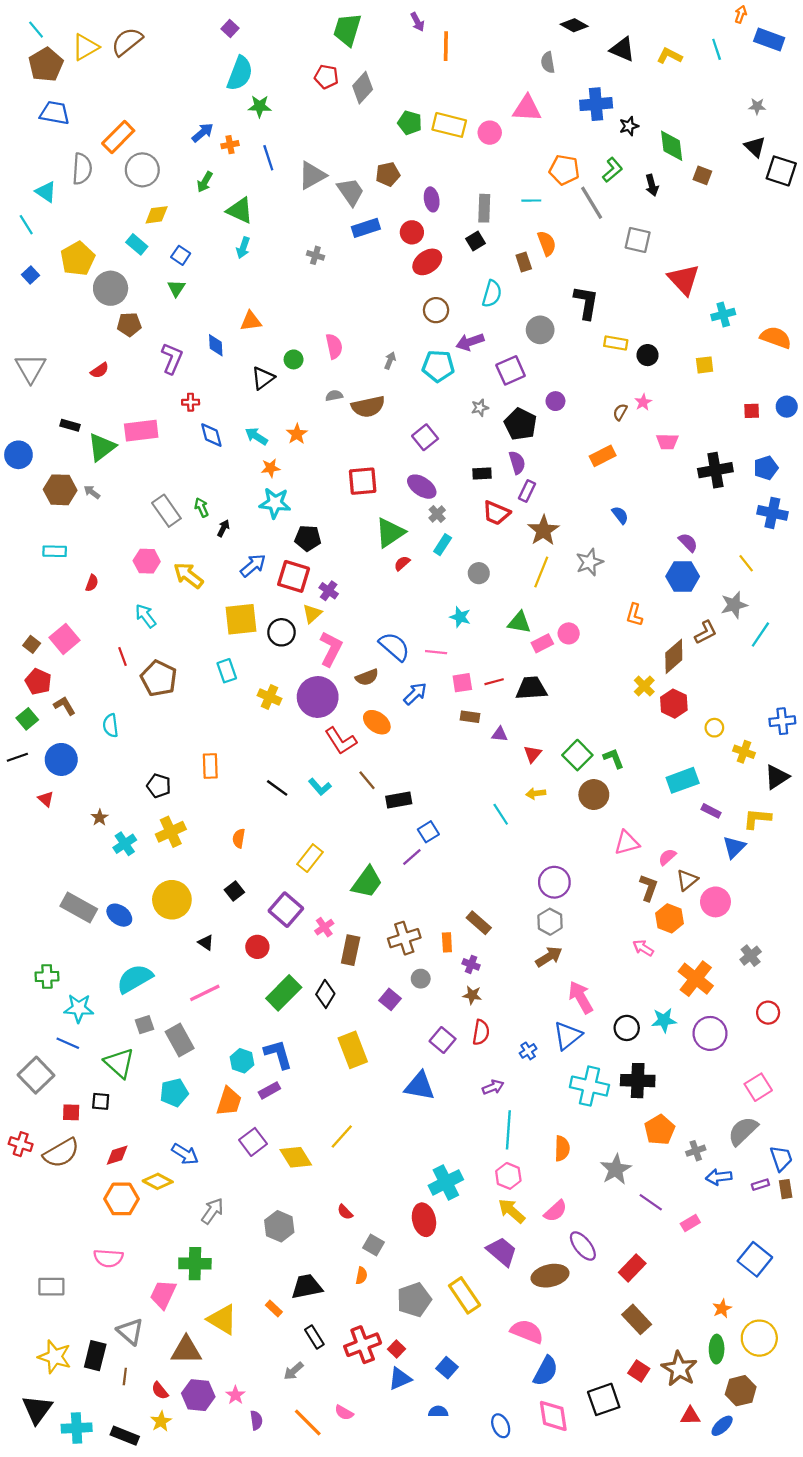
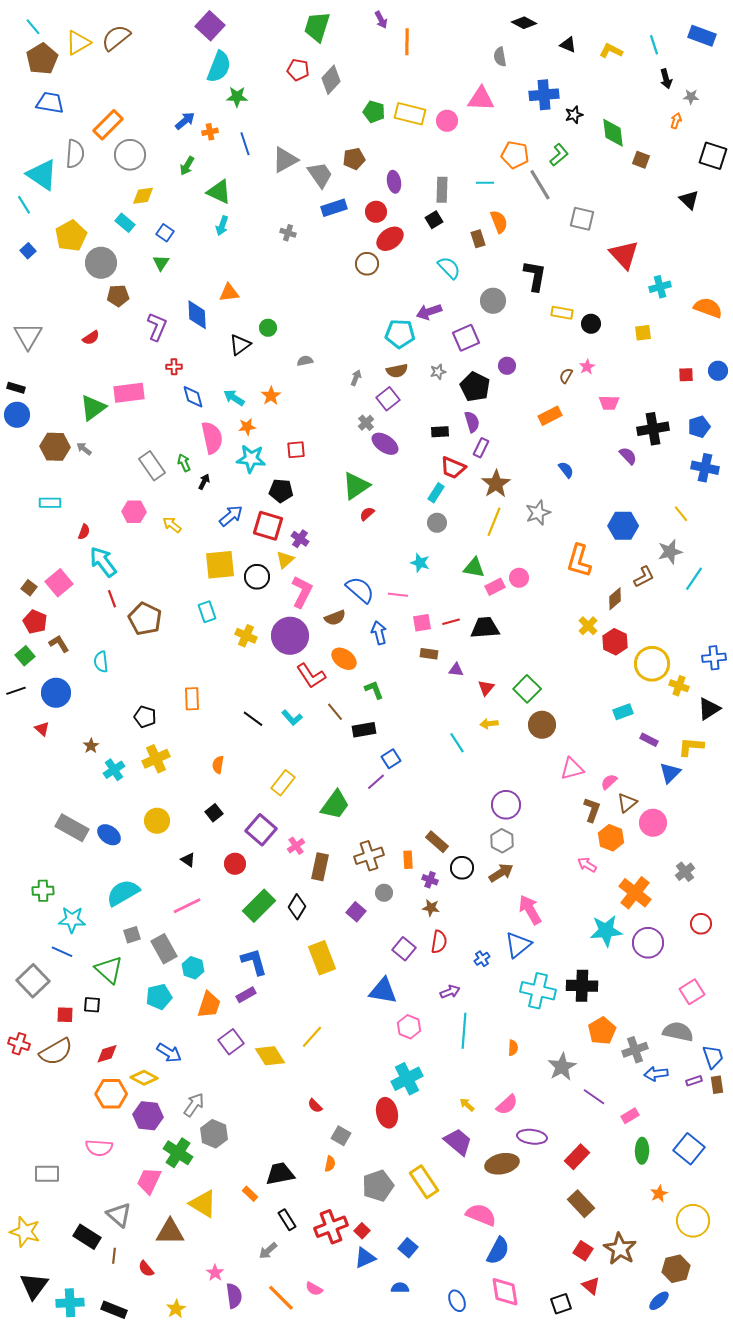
orange arrow: (741, 14) -> (676, 121), moved
purple square: (230, 28) -> (210, 26), size x1.8
black triangle: (622, 49) -> (568, 45), size x0.7
black triangle: (755, 147) -> (689, 200), moved
black arrow: (652, 185) -> (666, 79), moved
cyan triangle: (46, 192) -> (42, 175), size x1.6
cyan semicircle: (492, 294) -> (449, 268), turned -60
brown circle: (436, 310) -> (367, 264), moved
blue diamond: (216, 345) -> (197, 315), size x1.4
pink semicircle: (334, 346) -> (212, 438), moved, size x1.4
gray arrow: (390, 361) -> (356, 378), moved
brown semicircle: (368, 407) -> (397, 371), moved, size x0.7
black rectangle: (70, 425) -> (16, 388), moved
red square: (363, 481) -> (296, 450), moved, size x0.7
gray cross: (437, 514) -> (366, 423), moved
purple semicircle: (688, 542) -> (628, 456), moved
cyan rectangle: (443, 545) -> (436, 493), moved
yellow arrow: (188, 575) -> (172, 525), size x0.7
orange L-shape: (634, 615) -> (579, 561), size x1.6
cyan arrow: (146, 616) -> (103, 562), moved, size x1.4
brown diamond: (674, 656) -> (615, 599), size x0.7
blue arrow: (415, 694) -> (379, 633), turned -60
yellow circle: (714, 728) -> (652, 664), size x2.0
green L-shape: (614, 758) -> (374, 690), moved
cyan rectangle: (683, 780) -> (623, 712), size x0.7
yellow circle: (172, 900) -> (157, 821), size x0.7
cyan star: (664, 1020) -> (606, 931), size x1.4
black circle: (627, 1028) -> (462, 868), moved
cyan hexagon: (242, 1061) -> (193, 968), moved
gray semicircle: (743, 1131) -> (678, 1032), turned 56
orange semicircle: (562, 1149) -> (513, 1048), size x0.7
gray cross: (696, 1151) -> (635, 1050), size x1.4
pink hexagon: (508, 1176) -> (409, 1027), moved
yellow arrow: (512, 1211) -> (467, 1105), size x0.6
gray hexagon: (279, 1226) -> (214, 1134), moved
purple ellipse: (583, 1246) -> (532, 1137), turned -44
green cross: (195, 1264) -> (178, 1153), turned 32
green ellipse: (717, 1349) -> (642, 1151), moved
black rectangle: (95, 1356) -> (87, 1237), turned -72
yellow star: (55, 1357) -> (25, 1232), moved
purple hexagon: (198, 1395) -> (148, 1116), moved
black square: (604, 1399) -> (561, 1304), moved, size x0.7
red triangle: (690, 1416) -> (591, 1286), moved, turned 42
purple semicircle: (256, 1420) -> (234, 1296), size x1.4
yellow star: (161, 1421) -> (176, 1309), moved

